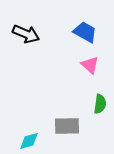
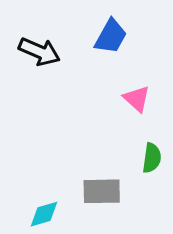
blue trapezoid: (85, 32) -> (111, 36), moved, turned 90

